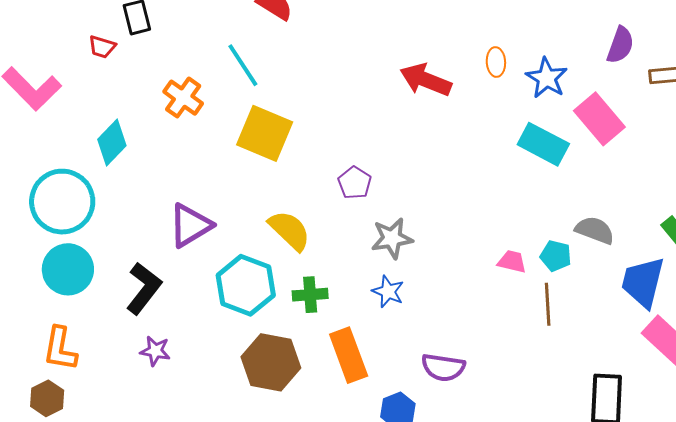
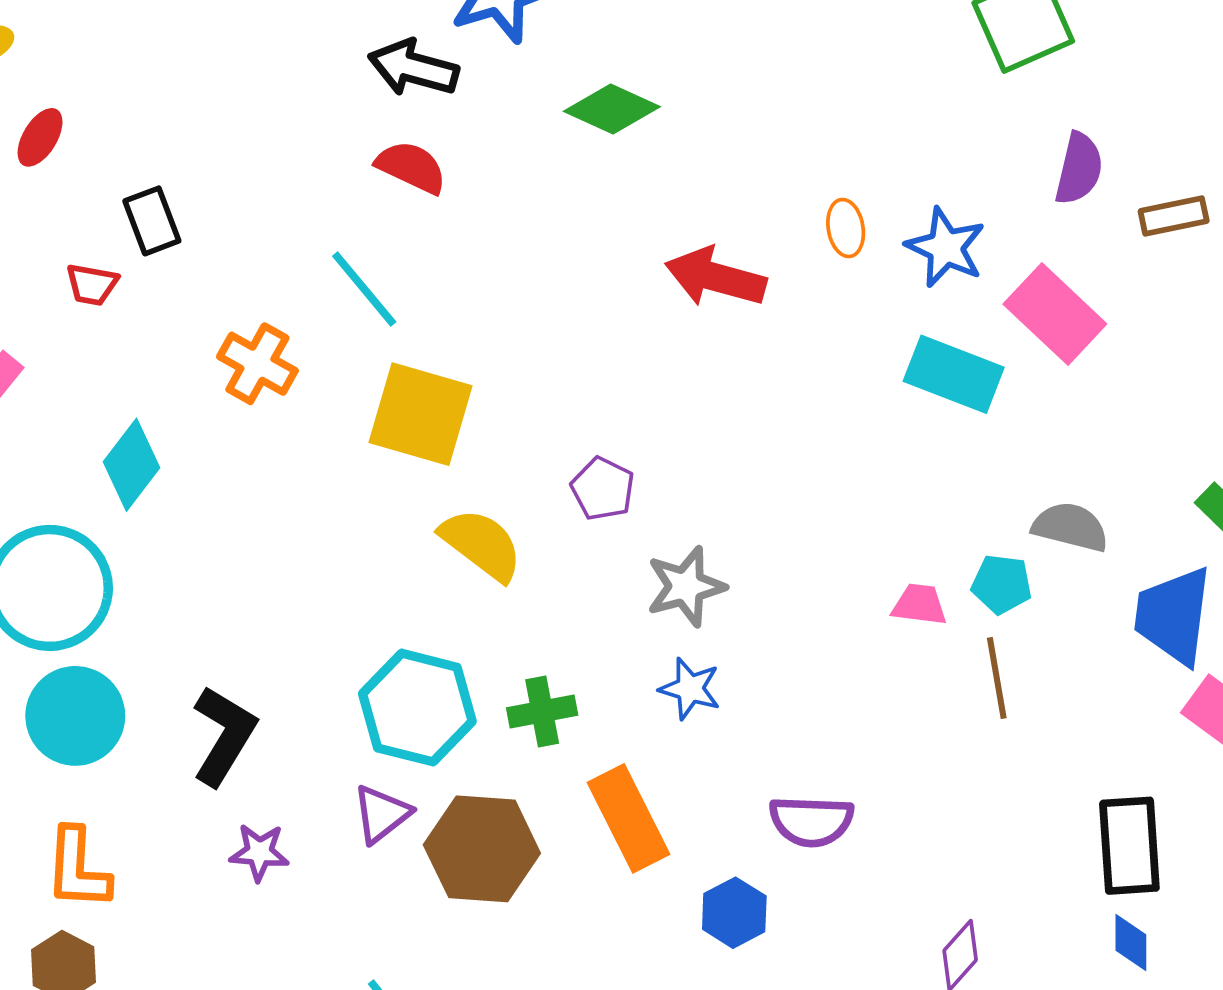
purple triangle: (190, 225) -> (381, 814), moved, size x0.7
yellow semicircle: (290, 230) -> (481, 544), moved

